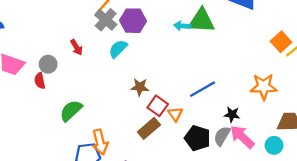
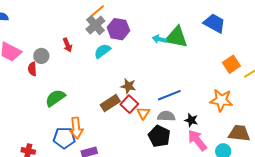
orange square: (281, 42) -> (231, 64), moved
brown star: (140, 87) -> (128, 86), moved
brown rectangle: (149, 128) -> (110, 103), moved
gray semicircle: (222, 136) -> (166, 116), moved, turned 54

